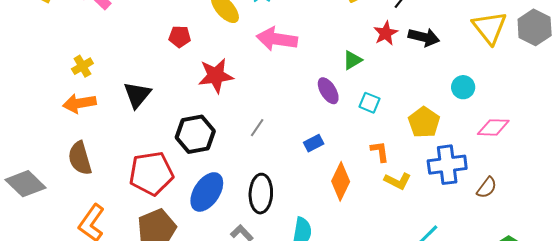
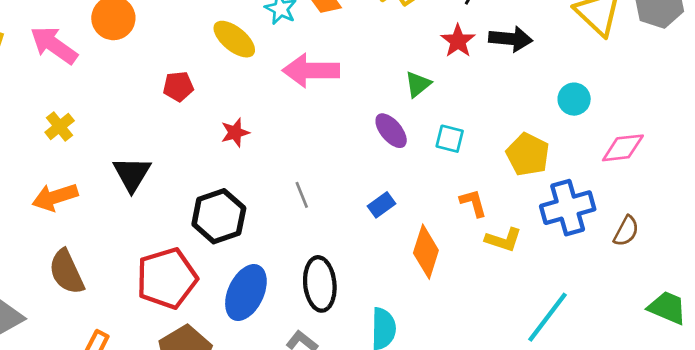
yellow cross: (82, 66) -> (60, 127), moved
red star: (216, 76) -> (235, 132), size x0.6
gray line: (257, 128) -> (302, 195), turned -48

